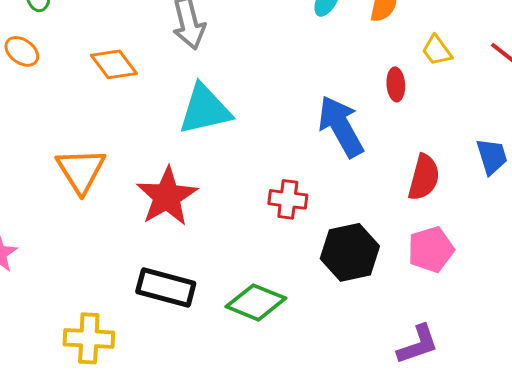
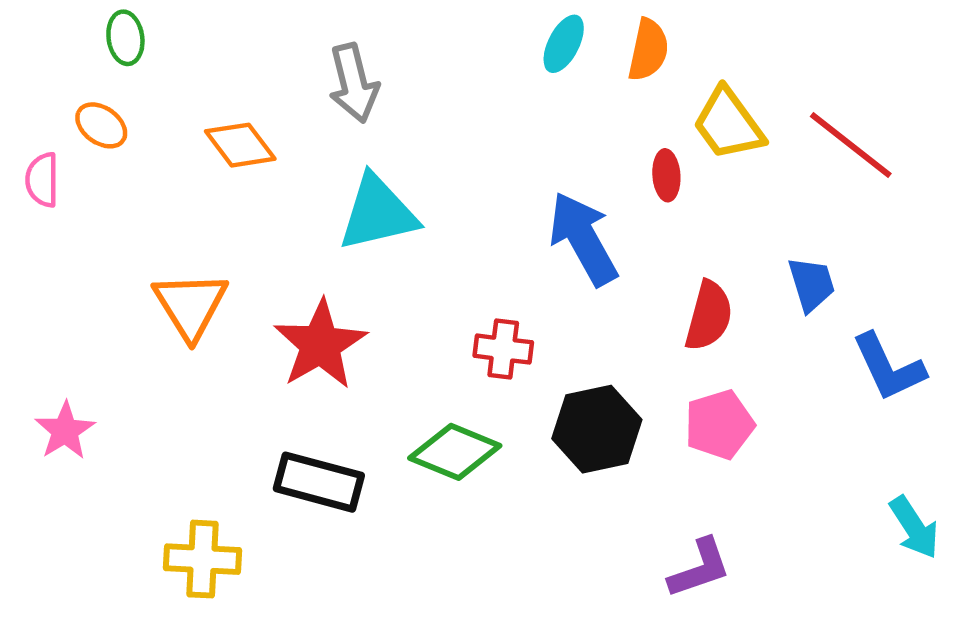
yellow trapezoid: (437, 50) -> (728, 124), size x1.6
green diamond: (256, 302) -> (455, 452), moved

